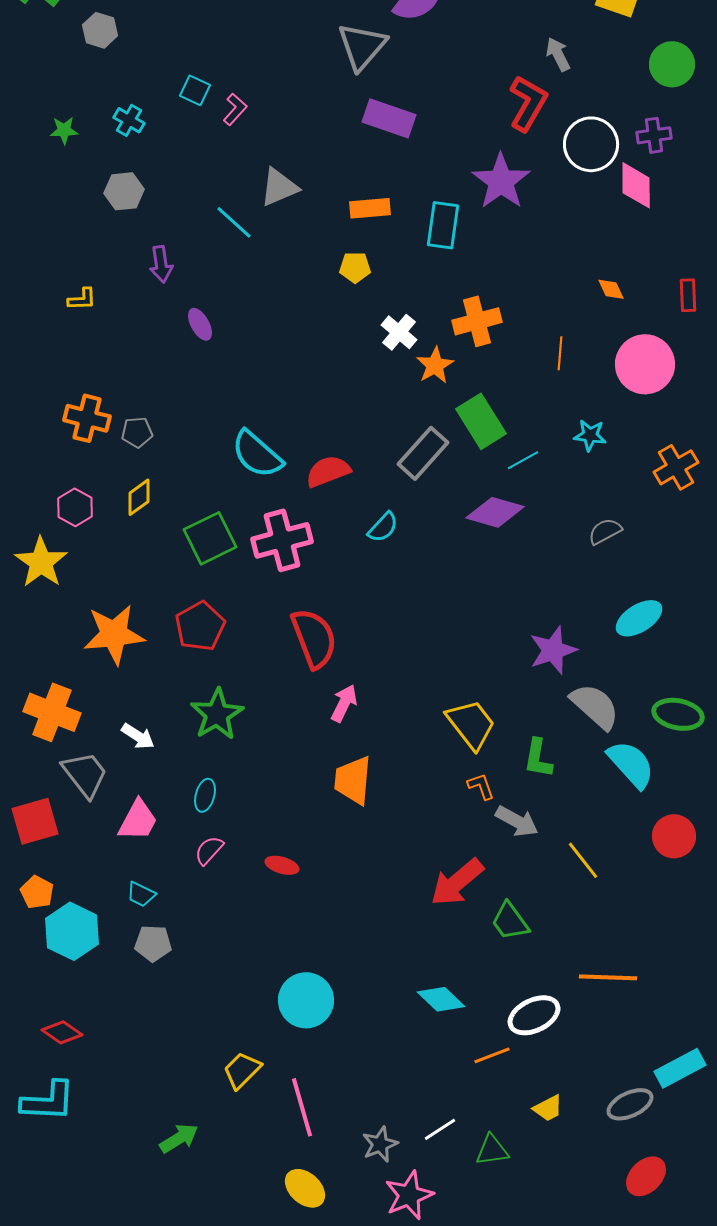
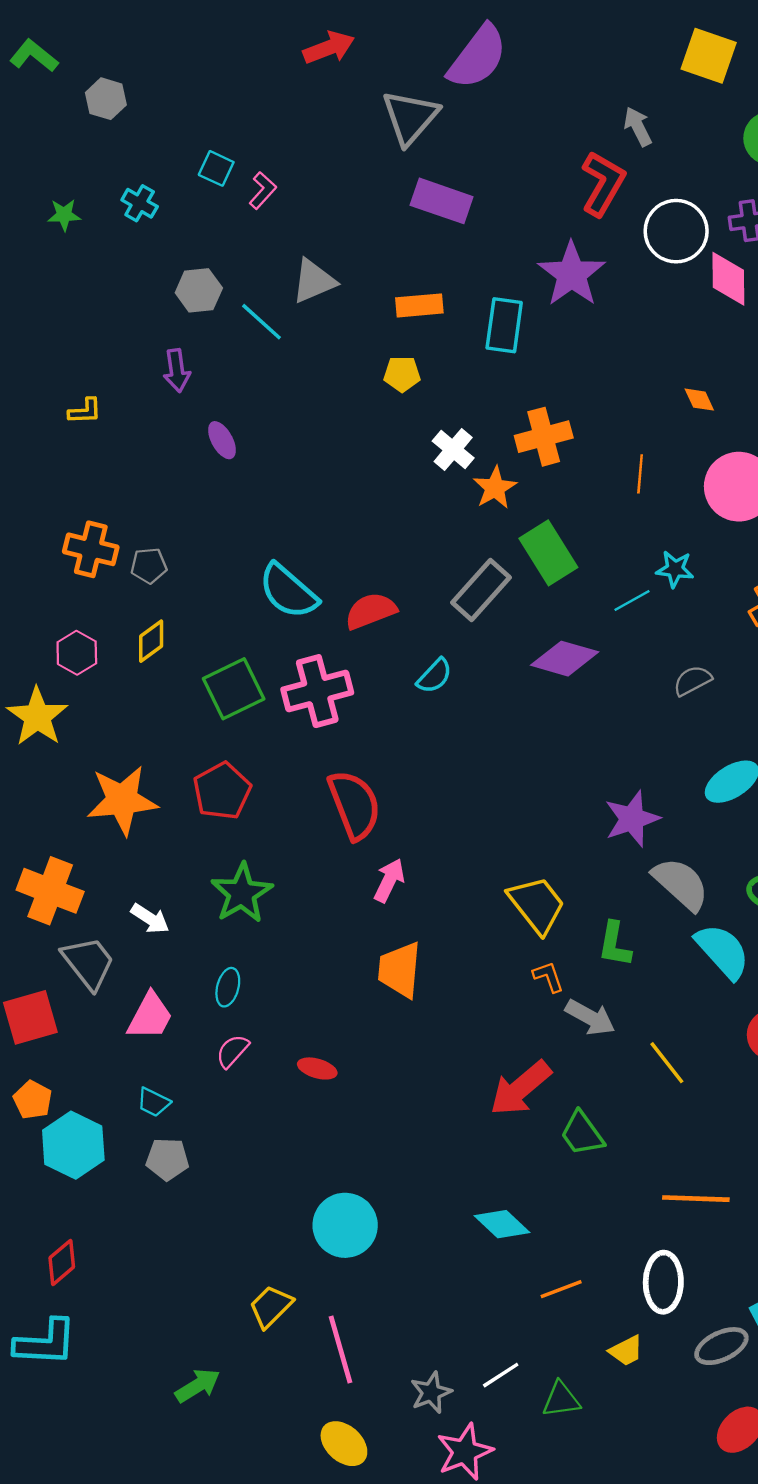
gray hexagon: (124, 191) -> (199, 290), moved
cyan line: (523, 460) -> (632, 600), moved
white ellipse: (534, 1015) -> (663, 1282), moved, turned -63
red diamond: (62, 1032) -> (62, 1262), turned -75

